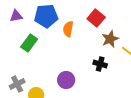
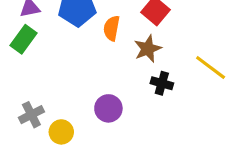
brown star: (110, 39) -> (148, 49), moved
green rectangle: (29, 43) -> (24, 39), moved

